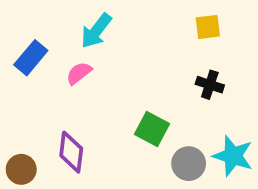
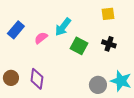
cyan arrow: (96, 31) -> (63, 27), moved
green square: (152, 129) -> (79, 46), moved
brown circle: (21, 169) -> (11, 78), moved

